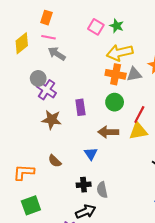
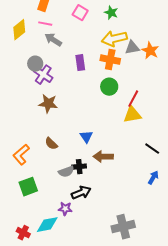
pink square: (96, 27) -> (80, 13), moved
gray triangle: (134, 74) -> (132, 48), moved
purple rectangle: (80, 107) -> (80, 63), moved
brown arrow: (108, 132) -> (103, 157), moved
orange L-shape: (24, 172) -> (21, 155), turned -45
gray semicircle: (102, 190) -> (66, 172), moved, turned -98

